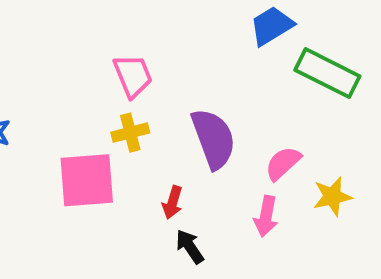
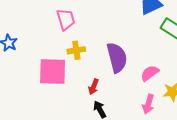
pink trapezoid: (133, 76) -> (66, 19), moved
pink arrow: (266, 216) -> (148, 104), moved

